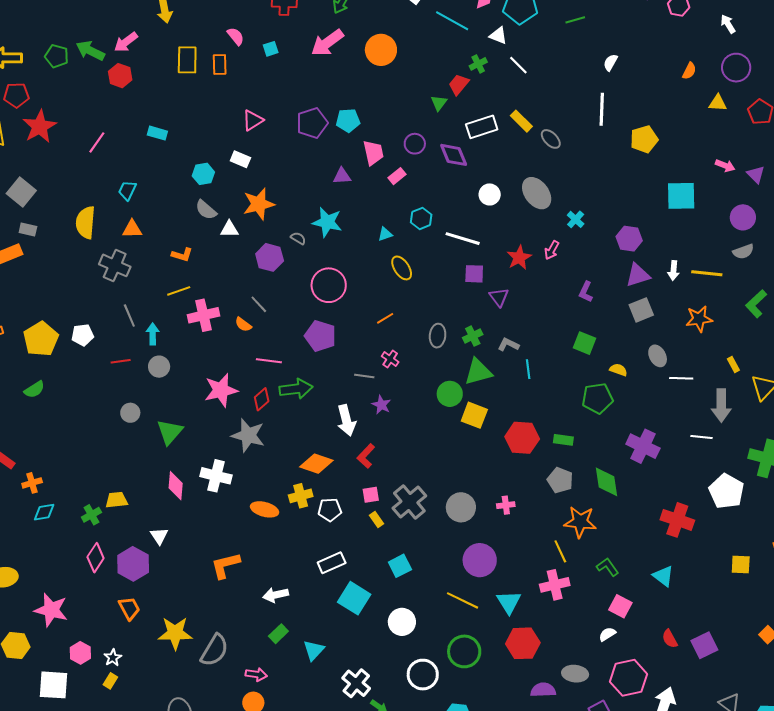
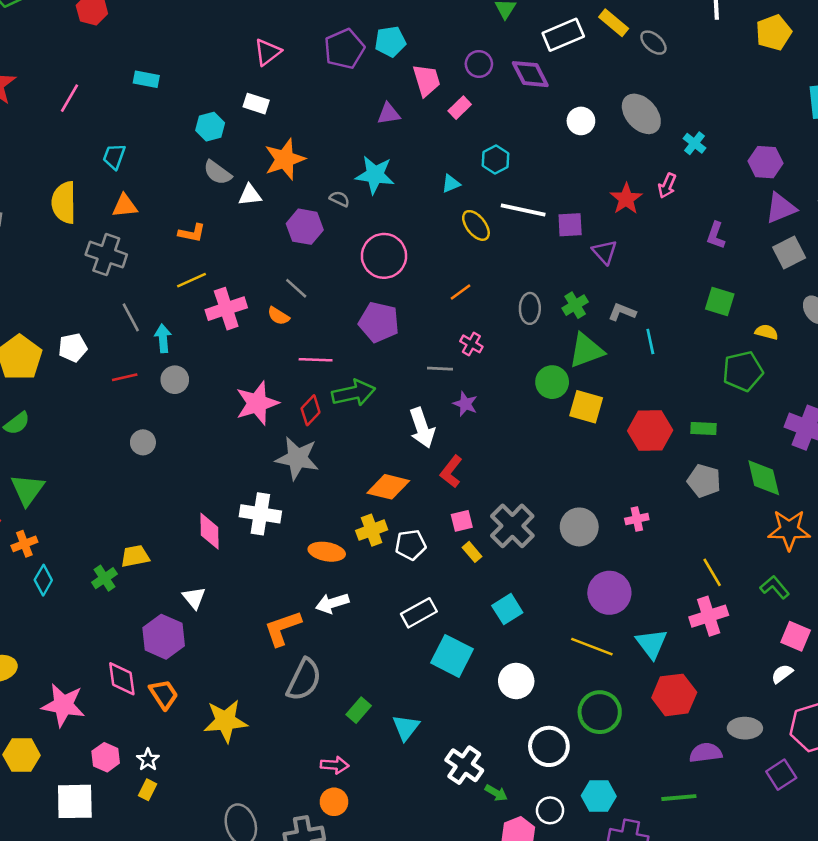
white line: (463, 239) -> (523, 210), moved
green triangle: (170, 432) -> (27, 490), moved
cyan diamond: (44, 512) -> (43, 580), turned -45
orange star: (580, 522) -> (789, 530), moved
pink diamond: (96, 558) -> (122, 679), moved, turned -36
white arrow: (276, 595) -> (332, 603), moved
gray semicircle: (214, 650) -> (304, 680), moved

